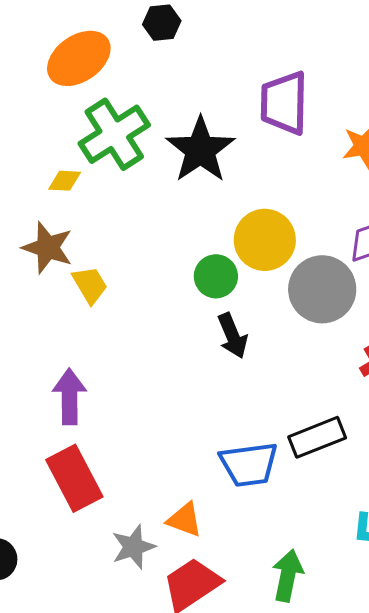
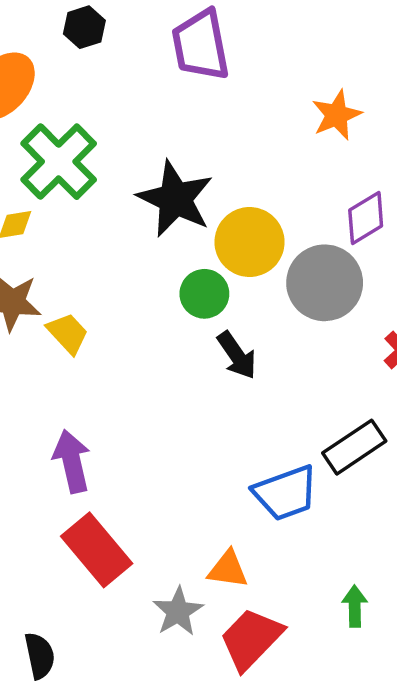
purple trapezoid: (284, 103) -> (201, 45), moved
black star: (200, 150) -> (175, 199), moved
green arrow: (288, 576) -> (355, 606), size x0.7

